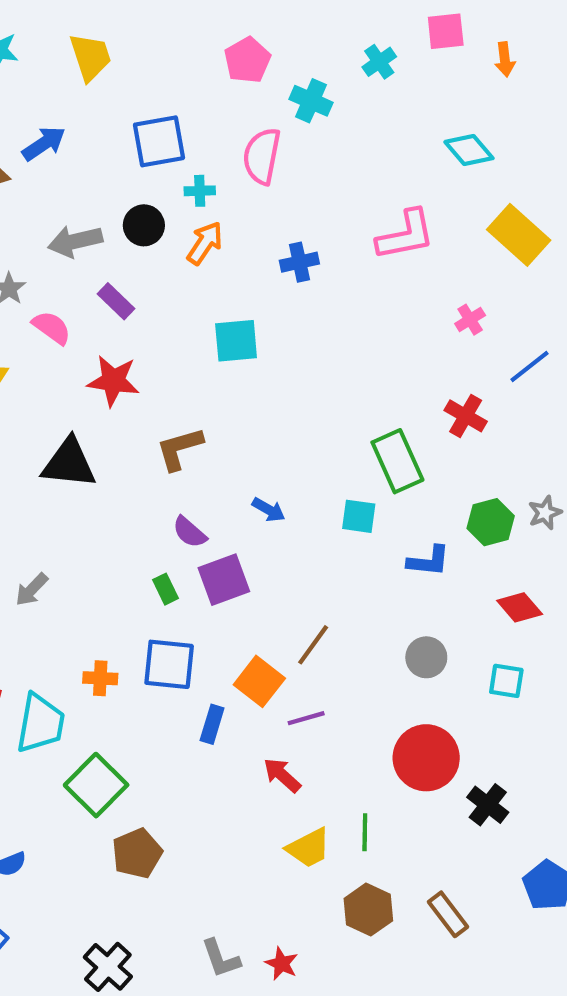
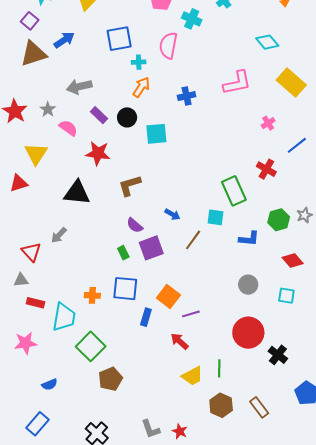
black circle: (144, 225) -> (127, 117), moved
gray arrow: (32, 590) -> (59, 235), moved
brown line: (313, 645) -> (193, 240), moved

